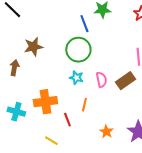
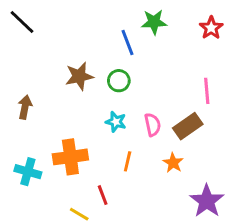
brown star: (33, 47) -> (79, 76), moved
green circle: (78, 50) -> (119, 81), size x0.6
red line: (67, 120) -> (103, 195), moved
orange star: (106, 132) -> (173, 163), moved

